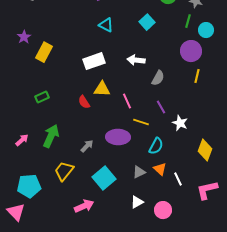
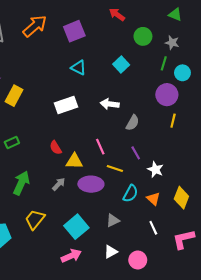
yellow triangle: (102, 89) -> (74, 161), moved
gray arrow: (87, 146) -> (59, 184), moved
orange triangle: (160, 169) -> (153, 199), moved
pink arrow: (84, 206) -> (71, 256), moved

